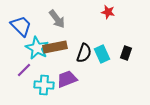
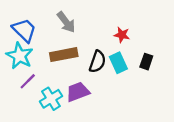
red star: (108, 12) -> (122, 35), moved
cyan star: (37, 48) -> (20, 56), moved
cyan cross: (44, 85) -> (51, 99), turned -36

